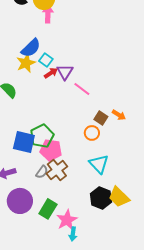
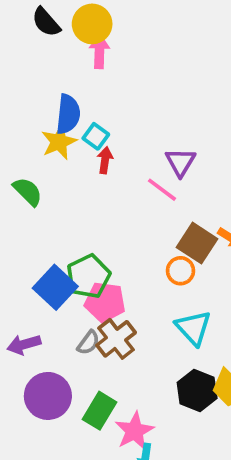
blue semicircle: (31, 48) -> (68, 114), turned -40
purple triangle: (65, 72) -> (180, 162), moved
red arrow: (51, 73) -> (105, 160), turned -48
brown square: (101, 118) -> (197, 243), size x1.5
blue square: (24, 142) -> (55, 287), turned 30

